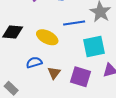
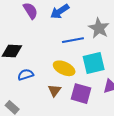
yellow ellipse: (47, 37) -> (64, 68), moved
blue semicircle: (34, 62) -> (26, 75), moved

